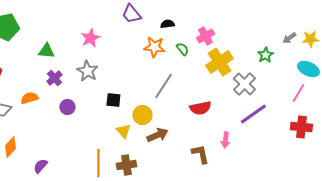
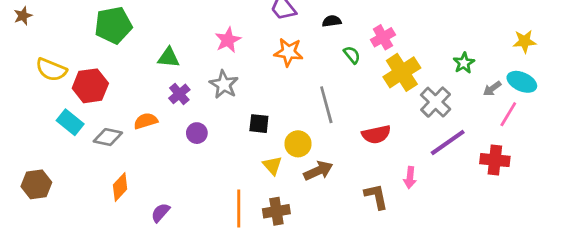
gray arrow: (289, 38) -> (492, 89), moved
orange star: (154, 47) -> (289, 52), moved
gray line: (163, 86) -> (326, 105), turned -48
red cross: (301, 127) -> (495, 160), moved

